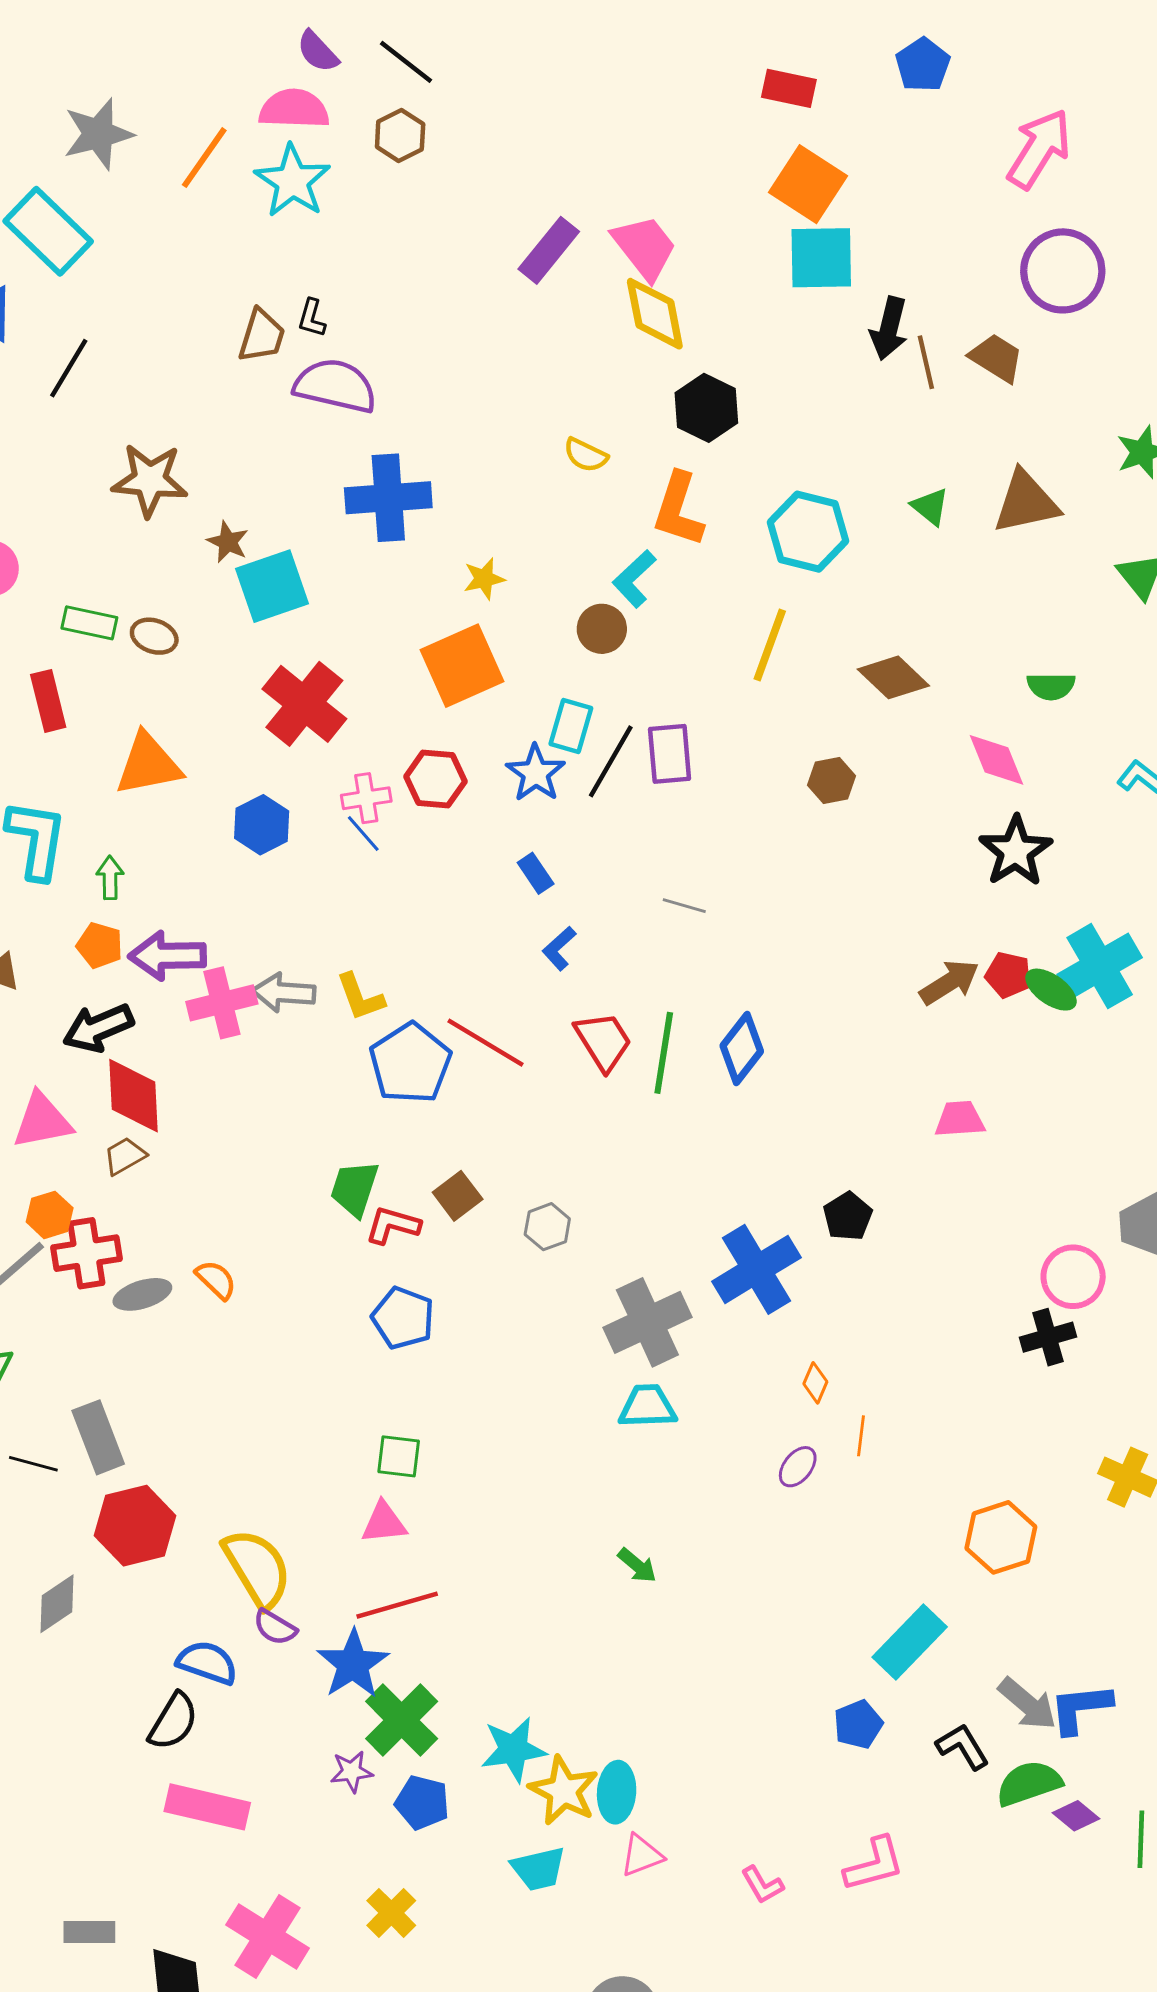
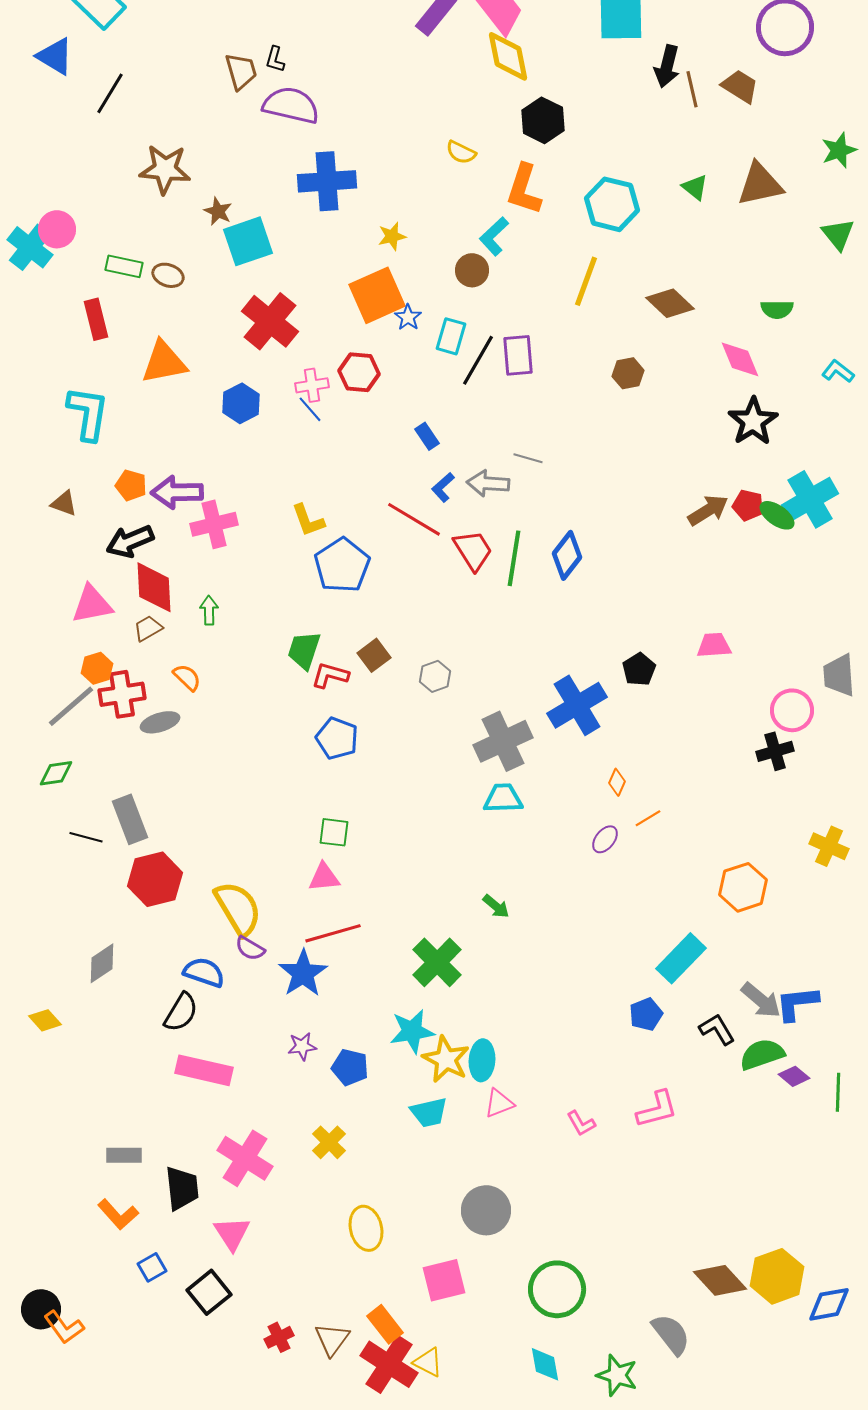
brown trapezoid: (262, 336) -> (241, 71), turned -33
blue star: (536, 773) -> (408, 317), moved, size x0.7
green arrow: (110, 878) -> (209, 610), moved
gray arrow: (284, 993) -> (488, 483), moved
red line: (486, 1043) -> (414, 519), moved
pink trapezoid: (960, 1119) -> (714, 645), moved
orange semicircle: (216, 1280) -> (187, 677), moved
orange line: (861, 1436) -> (648, 818), turned 52
gray diamond: (57, 1604) -> (102, 963), moved
green cross: (402, 1720) -> (437, 962), moved

